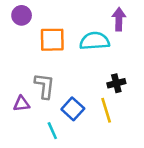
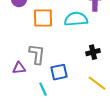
blue square: (73, 109) -> (59, 72), turned 36
yellow line: (106, 110) -> (97, 83), moved, turned -36

